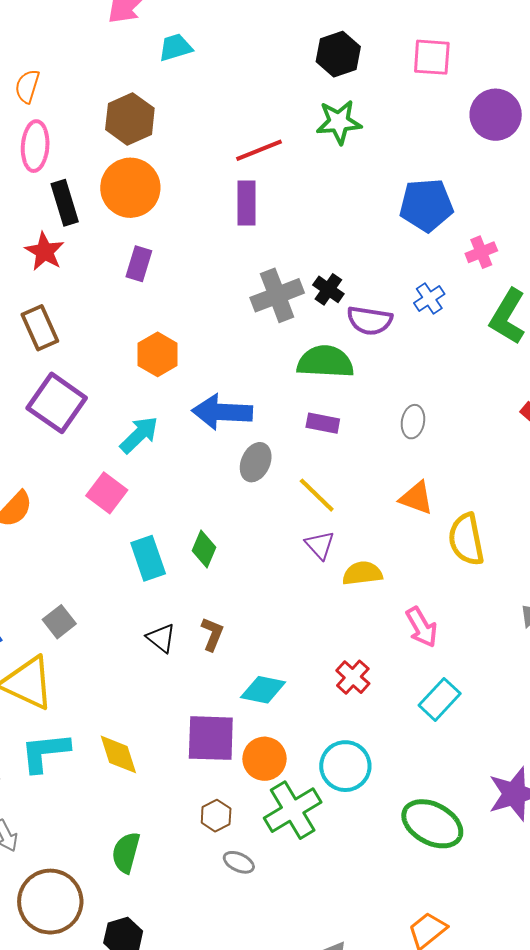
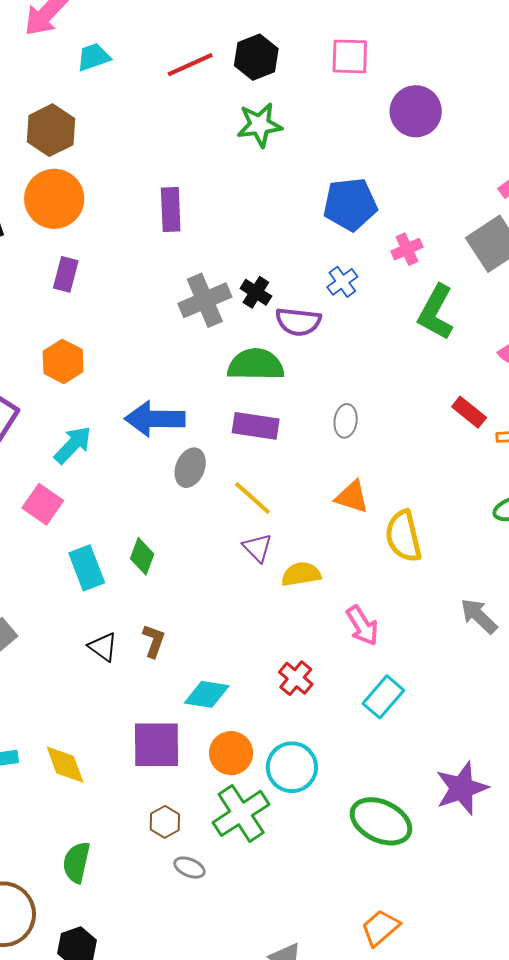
red line: (259, 150) -> (190, 65), moved
blue cross: (429, 299) -> (342, 282), moved
orange hexagon: (158, 354) -> (63, 362), moved
purple rectangle: (323, 423) -> (256, 426), size x1.4
orange circle: (264, 759) -> (231, 753), moved

